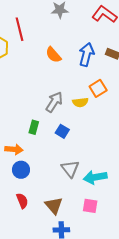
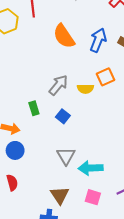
orange semicircle: (53, 55) -> (64, 36), size x1.4
green rectangle: (34, 127) -> (34, 108), turned -40
brown triangle: (54, 206) -> (60, 195), moved
pink square: (90, 206) -> (93, 197), moved

